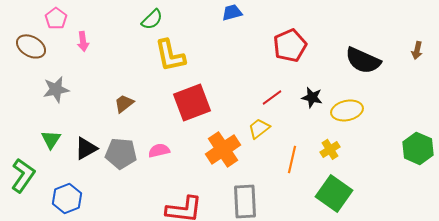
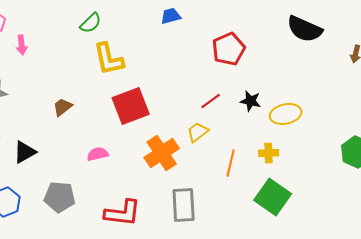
black semicircle: (363, 60) -> (305, 29), moved
yellow cross: (330, 149) -> (269, 153), turned 30
gray pentagon: (121, 153) -> (60, 197), moved

